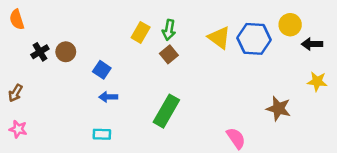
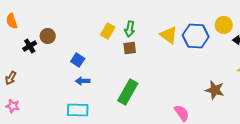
brown circle: (66, 52) -> (48, 36), moved
brown square: (169, 54) -> (130, 48), turned 32
cyan rectangle: (102, 134) -> (78, 110), size x1.5

